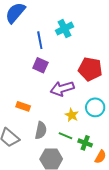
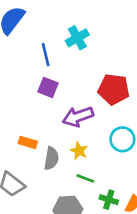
yellow star: (72, 115) -> (79, 151), moved
gray semicircle: (41, 130) -> (51, 158), moved
green cross: (85, 143) -> (109, 200), moved

